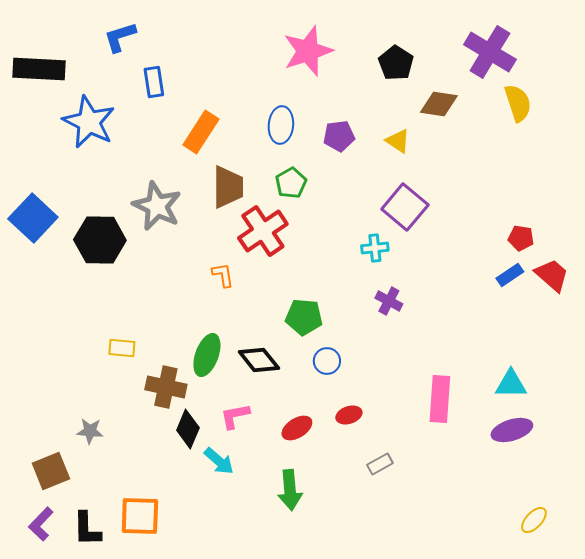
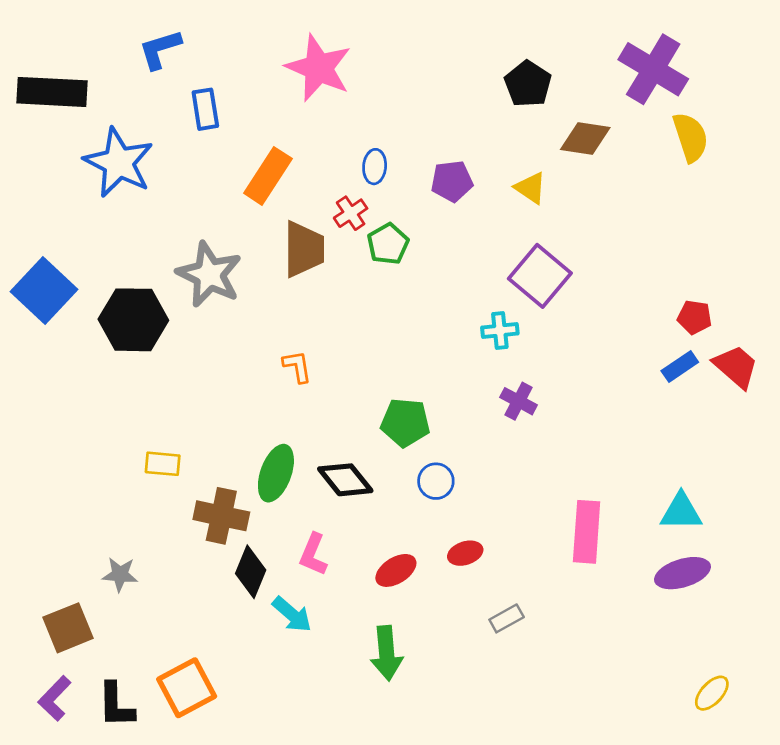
pink star: (308, 51) -> (319, 68), moved, turned -30
blue ellipse: (281, 125) -> (375, 167), size x0.7
red cross: (263, 231) -> (351, 213), moved, size x0.5
pink L-shape: (235, 416) -> (313, 554), turned -56
orange square: (140, 516) -> (187, 688), turned -30

